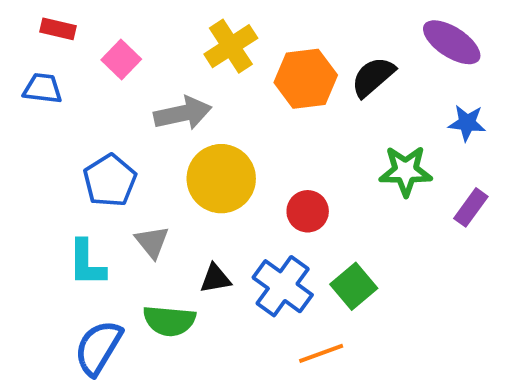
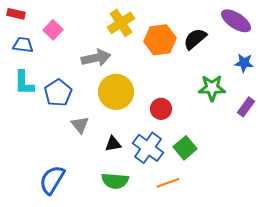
red rectangle: (58, 29) -> (16, 14), moved
pink square: (121, 60) -> (53, 30), moved
cyan L-shape: (87, 263) -> (24, 83), moved
green semicircle: (169, 321) -> (115, 181), moved

